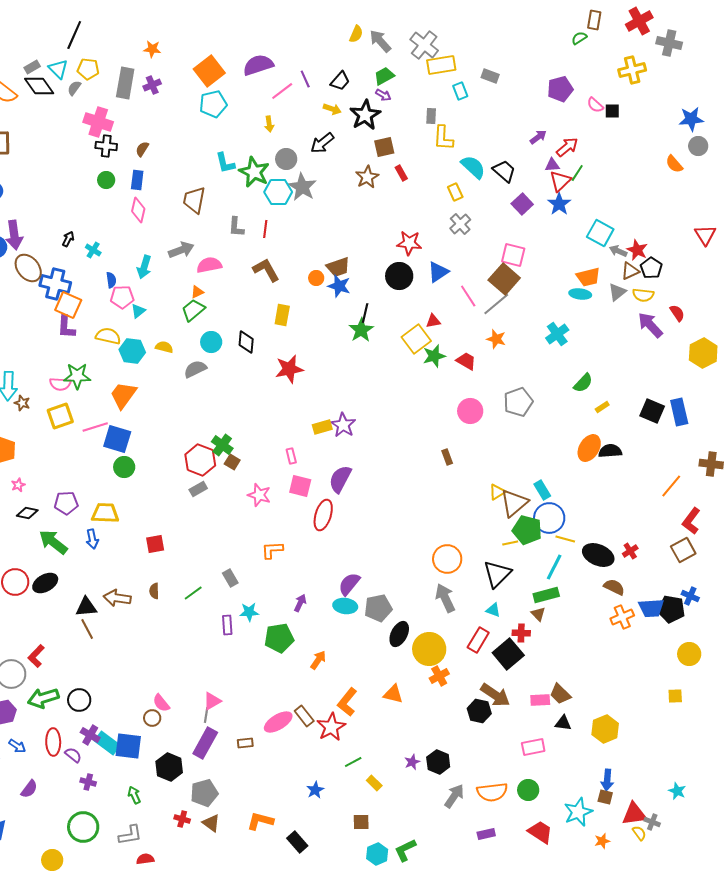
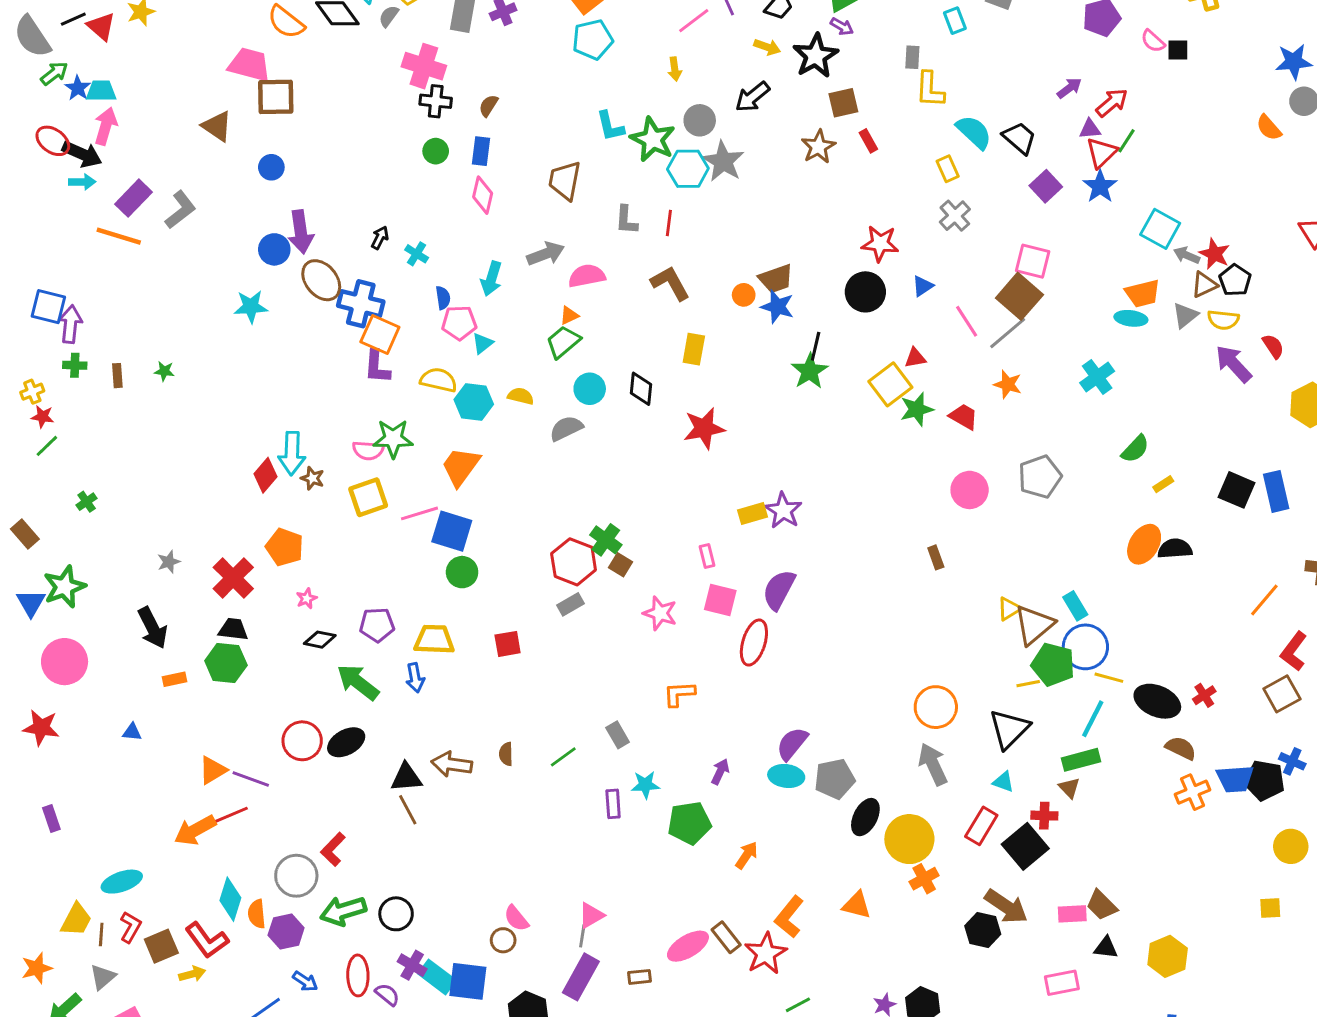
blue triangle: (438, 272) -> (923, 286), size x0.7
red square: (155, 544) -> (508, 644), moved

